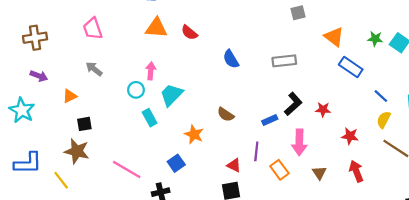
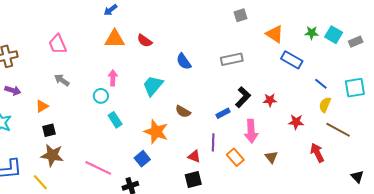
cyan trapezoid: (171, 95) -> (153, 86), moved
black square: (84, 124) -> (49, 130), moved
orange star: (194, 134) -> (156, 132), size x1.4
red arrow: (356, 171) -> (317, 153), moved

